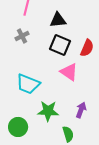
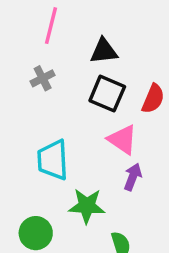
cyan trapezoid: (28, 84) -> (53, 160), turned 65
purple arrow: (81, 110) -> (133, 177), moved

